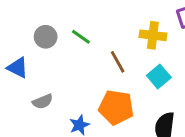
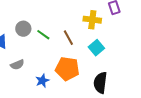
gray circle: (46, 37) -> (23, 29), moved
green line: (81, 37) -> (43, 35), moved

